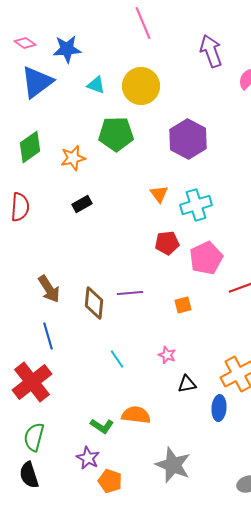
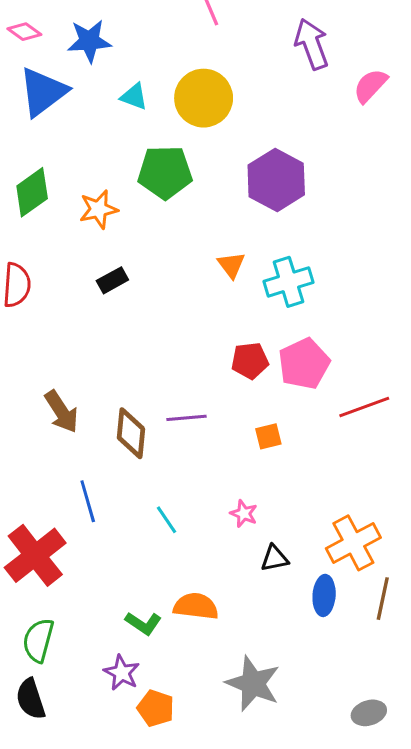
red pentagon: (167, 243) -> (250, 361), moved
blue line: (48, 336) -> (88, 501), moved

